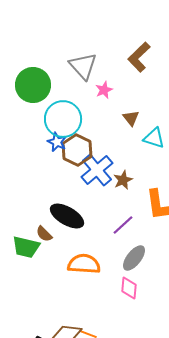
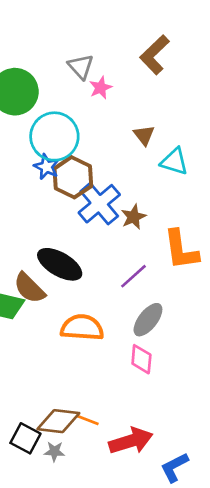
gray triangle: (83, 66) -> (81, 67), size x0.7
pink star: (104, 90) -> (101, 88), moved
brown semicircle: (44, 234) -> (29, 288), size x1.5

